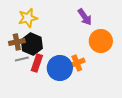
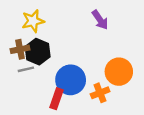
orange circle: (101, 41) -> (119, 72), moved
red rectangle: (37, 63) -> (56, 99), moved
orange cross: (77, 63) -> (100, 93), moved

